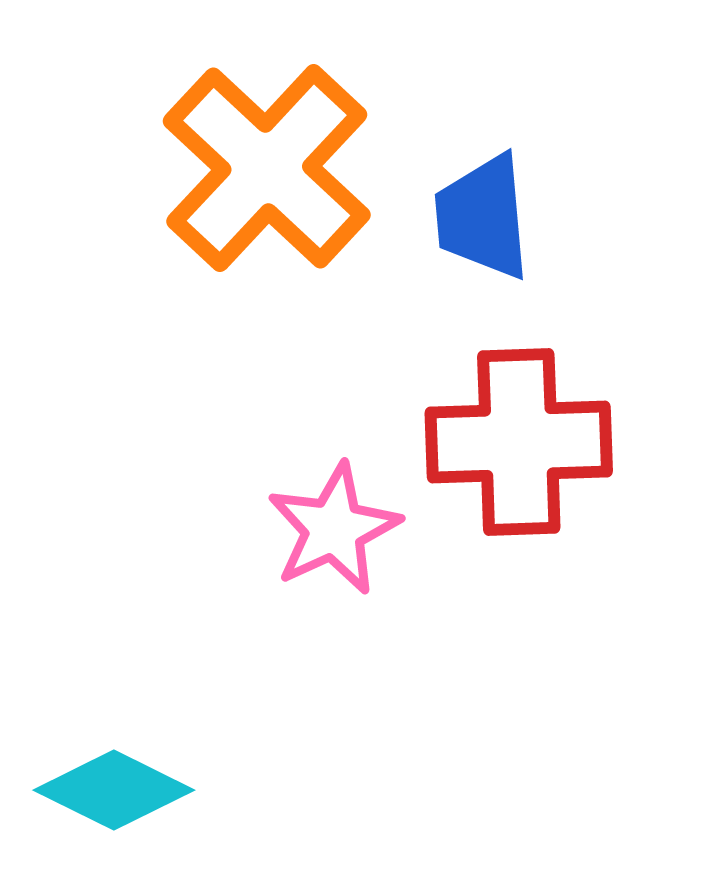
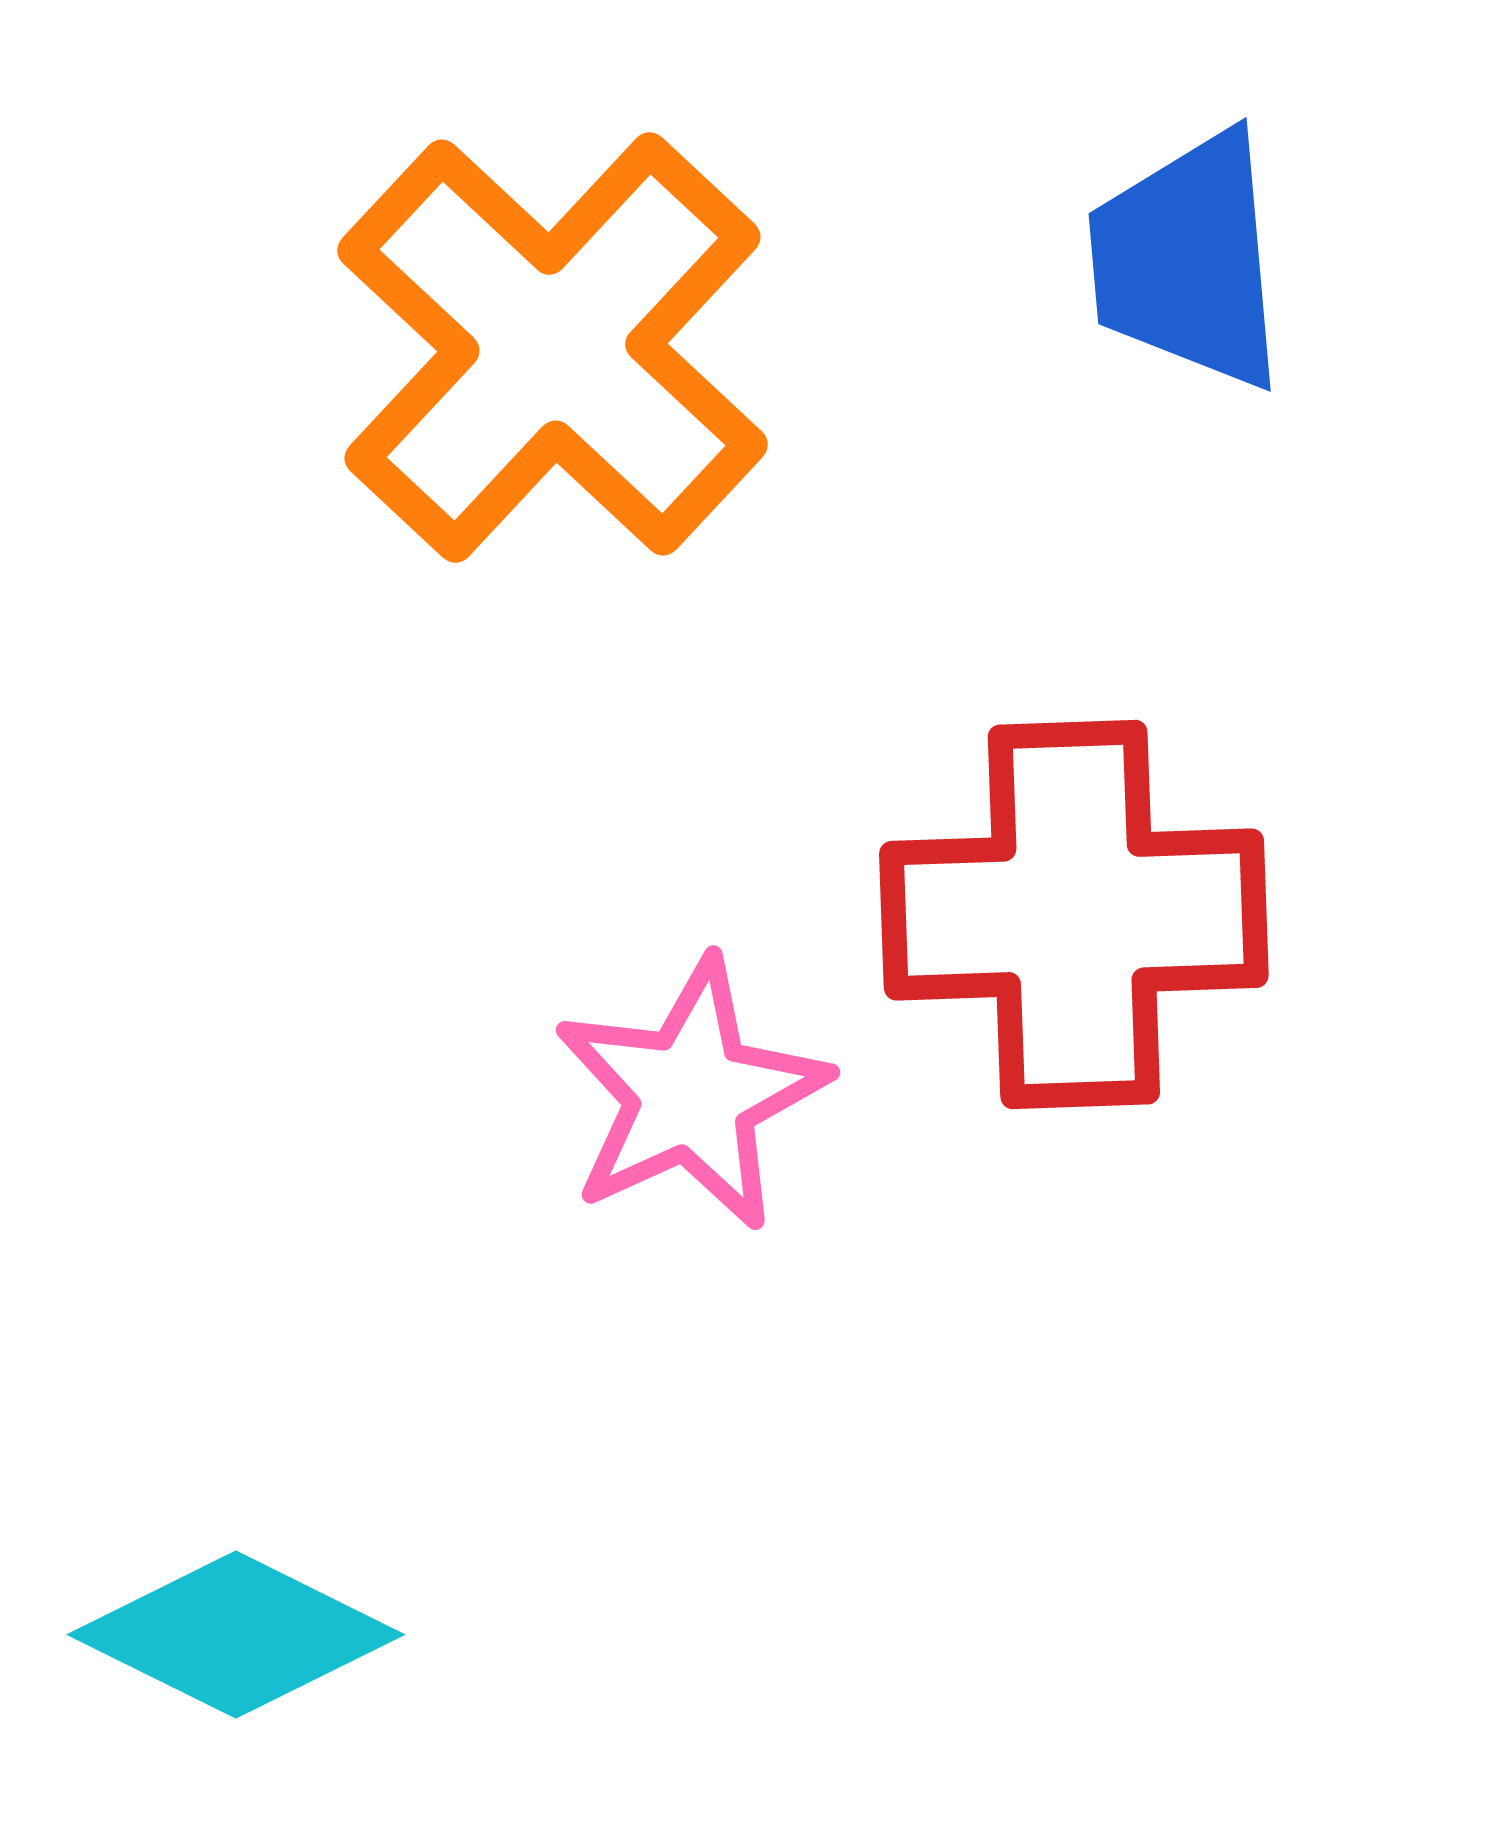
blue trapezoid: (483, 217) -> (1188, 261), moved

